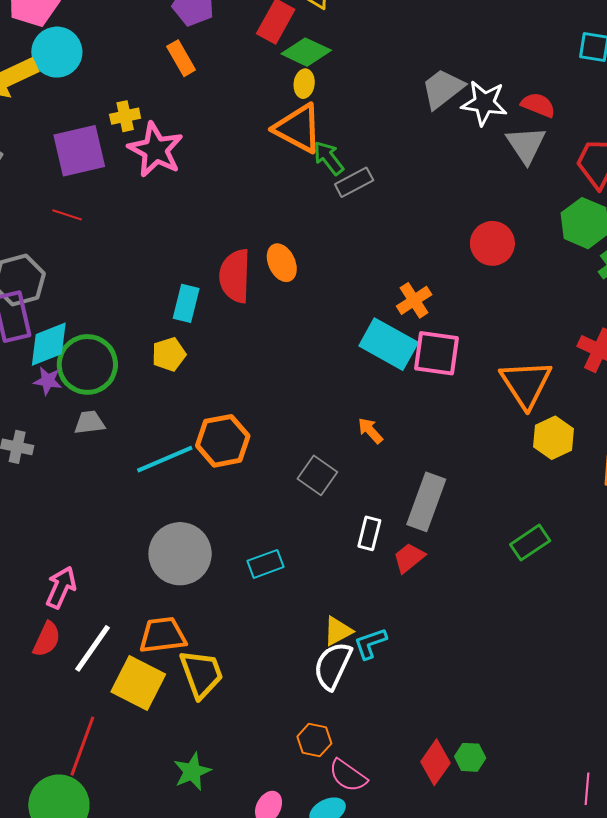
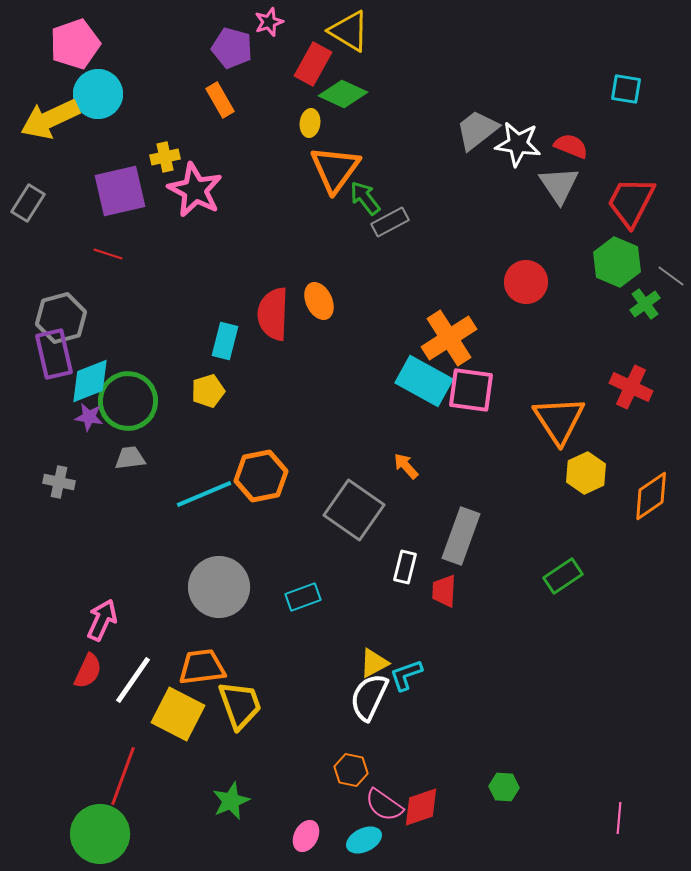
yellow ellipse: (304, 84) -> (310, 123), moved
orange triangle: (298, 128) -> (335, 169), turned 38
orange cross: (414, 300) -> (449, 338), size x1.6
gray square: (317, 475) -> (354, 510), size x1.5
red trapezoid: (409, 558) -> (444, 591), turned -48
red diamond: (435, 762) -> (421, 807), moved, turned 36

